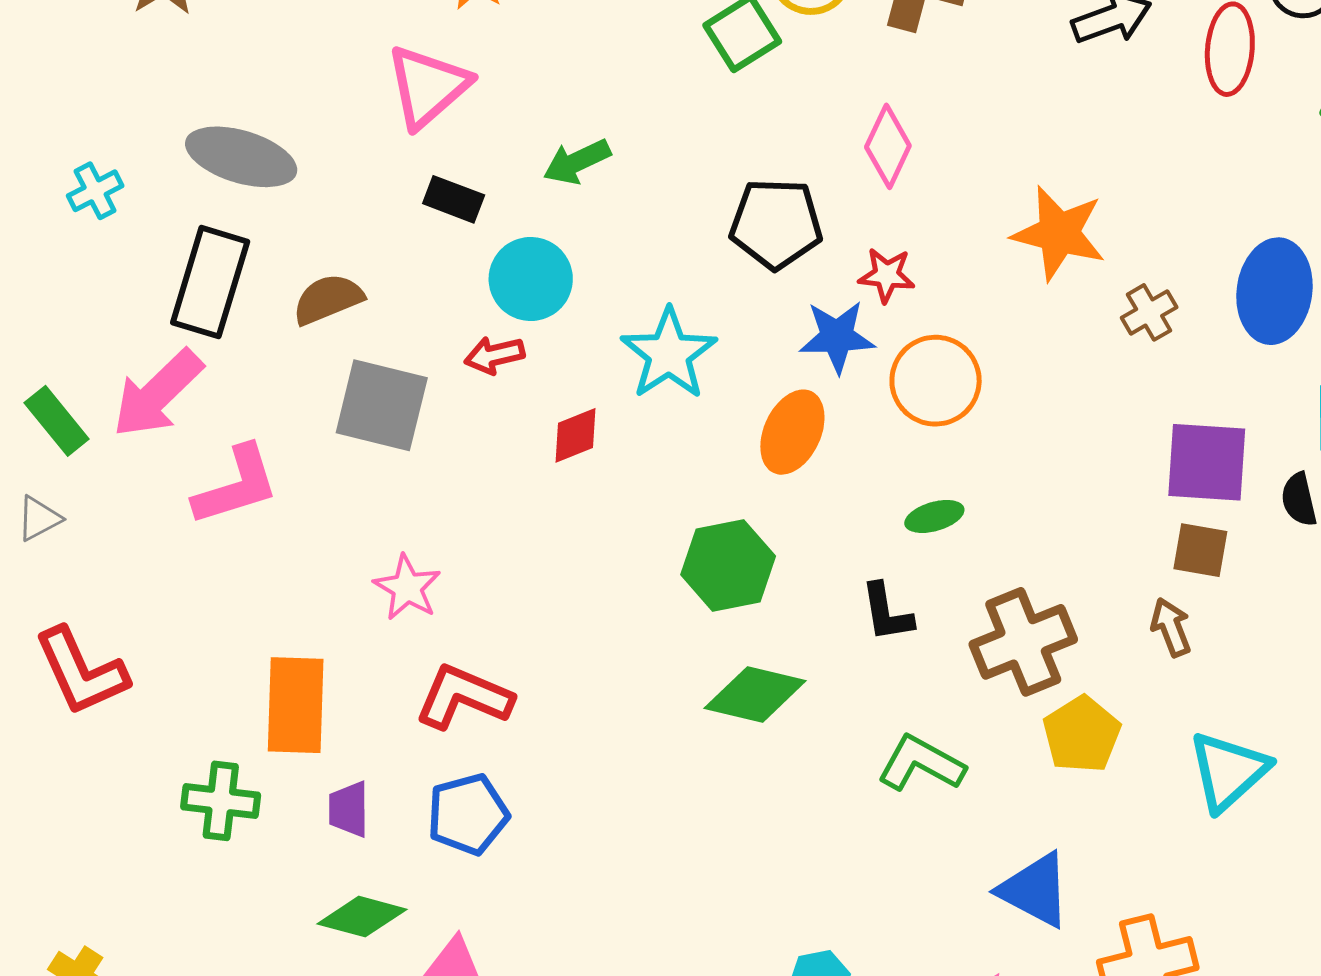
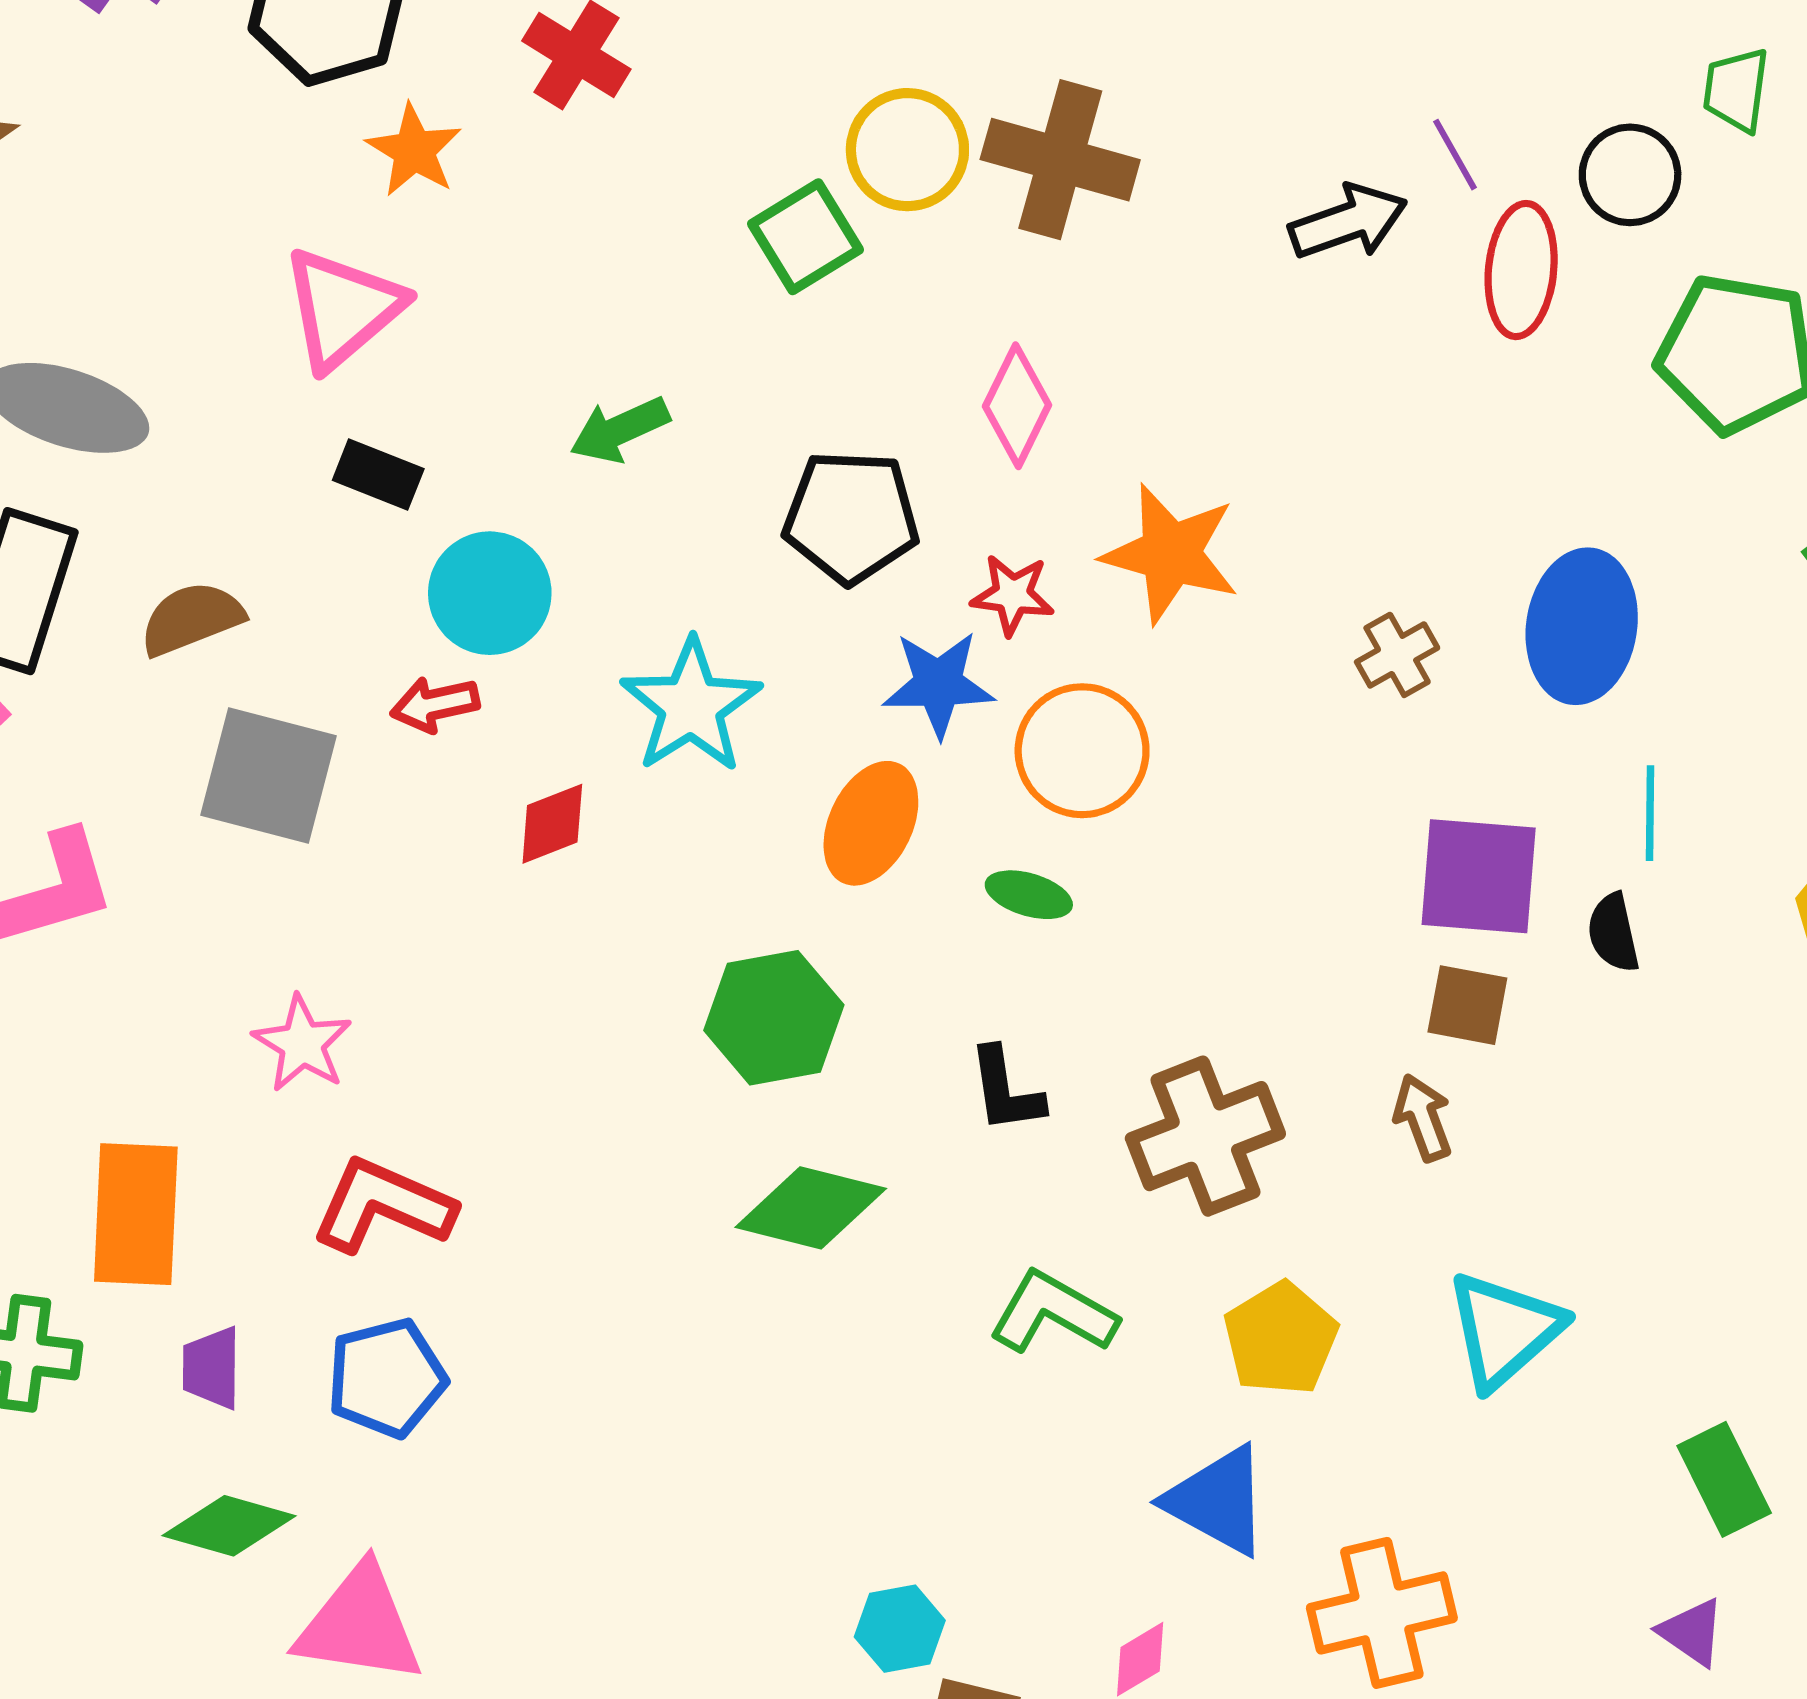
green arrow: (577, 162) -> (620, 430), moved
orange star: (1059, 233) -> (1171, 554), moved
green ellipse: (934, 516) -> (1029, 895), moved, turned 32
yellow pentagon: (1082, 734) -> (1281, 1339), moved

